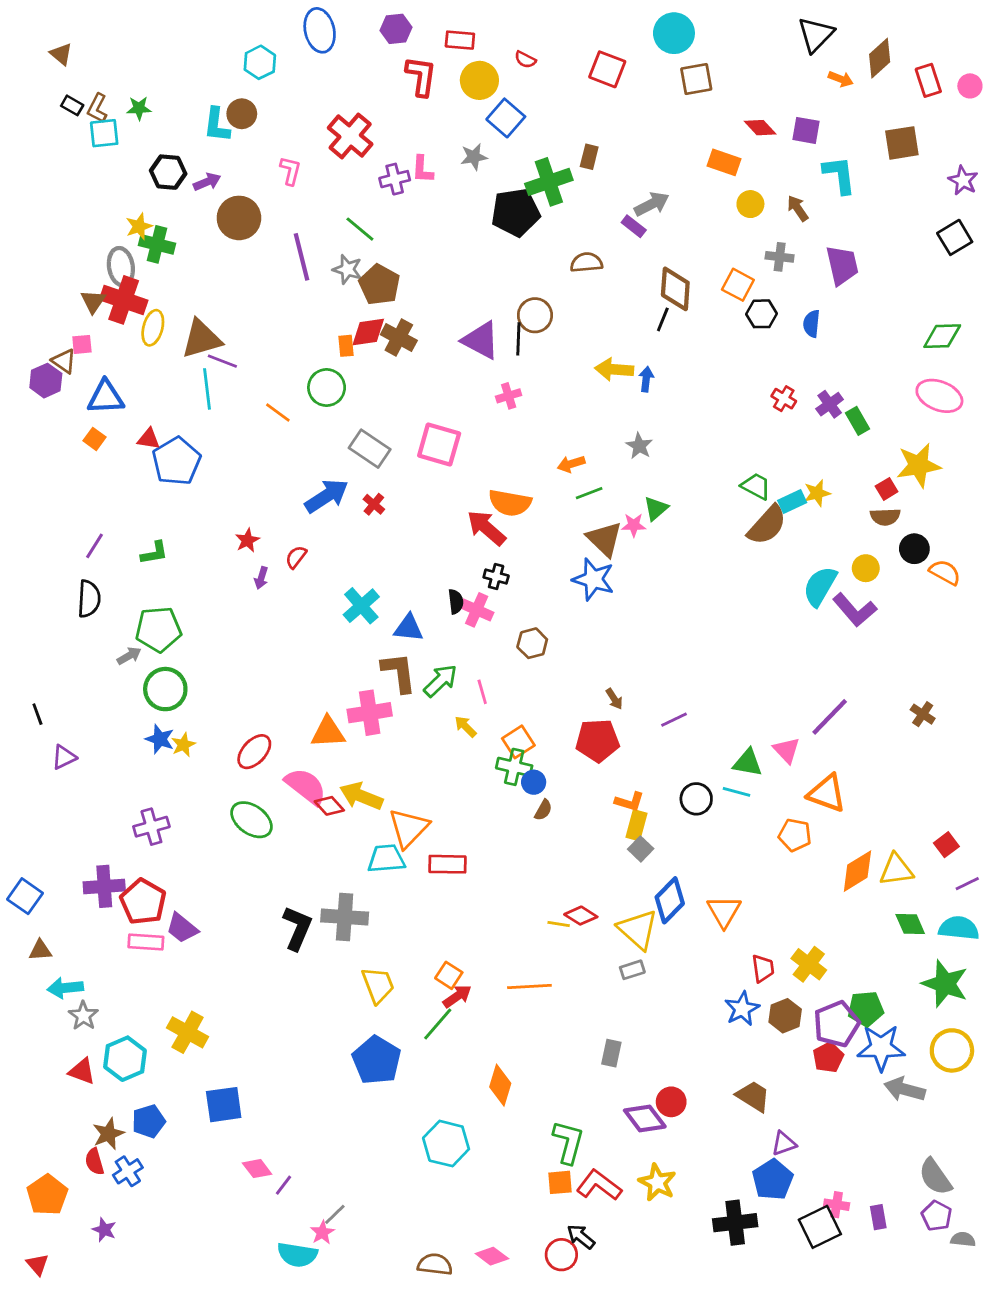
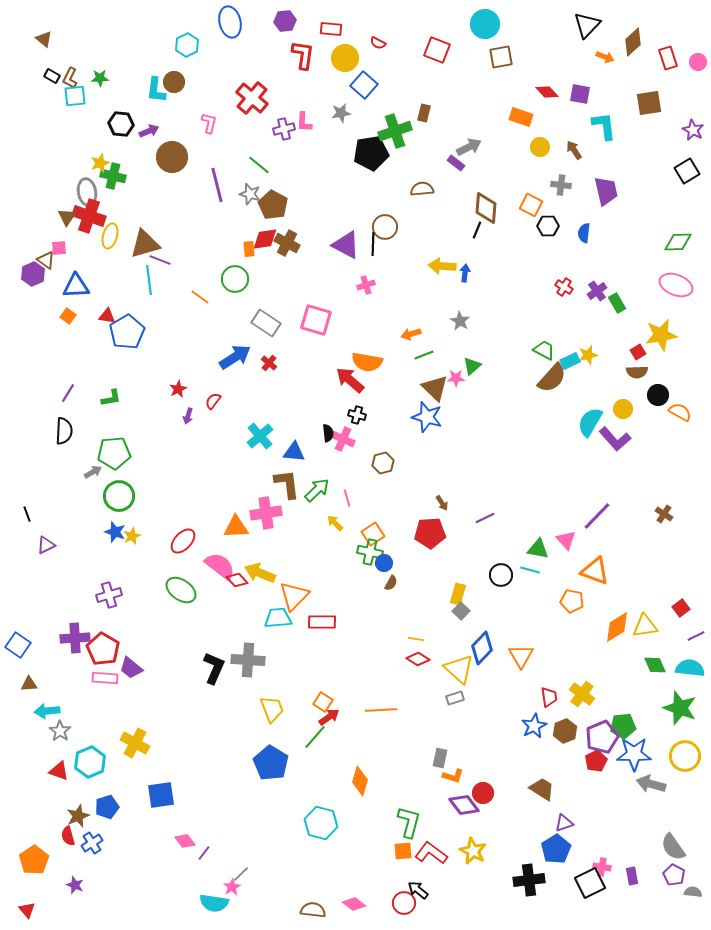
orange L-shape: (629, 802) -> (453, 776), moved
yellow line: (559, 924) -> (416, 639), moved

